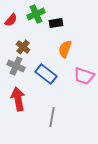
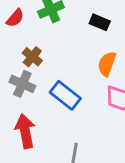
black rectangle: (56, 23) -> (100, 22), moved, turned 32
orange semicircle: (65, 49) -> (107, 64), moved

